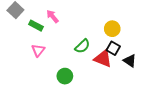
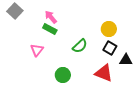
green rectangle: (36, 26) -> (50, 29), moved
red triangle: (103, 59) -> (104, 73), moved
black triangle: (130, 61) -> (126, 60), turned -32

